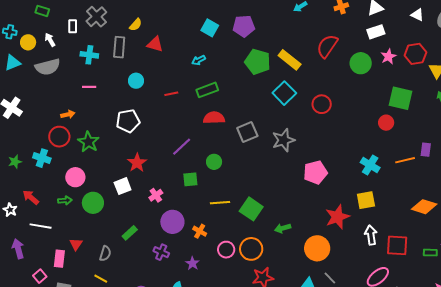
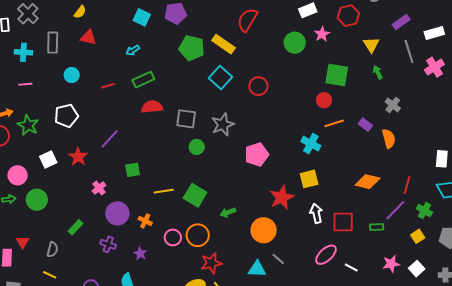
yellow semicircle: (136, 25) -> (80, 12), moved
red semicircle: (327, 46) -> (247, 20), moved
red hexagon: (415, 54) -> (348, 16), moved
gray square: (247, 132) -> (186, 119), turned 35
green star: (88, 142) -> (28, 125), moved
purple line: (182, 147) -> (110, 139), moved
purple rectangle: (426, 150) -> (365, 125), turned -56
orange line: (405, 160) -> (334, 123), moved
green circle: (214, 162) -> (197, 147), moved
white square: (123, 186) -> (48, 159), moved

